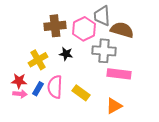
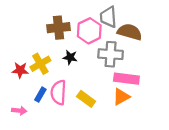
red star: (19, 81) -> (20, 70), moved
pink arrow: (20, 94) -> (19, 111), moved
orange triangle: (114, 106) -> (121, 97), moved

